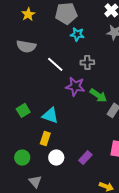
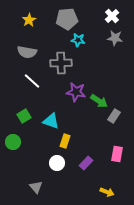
gray cross: (87, 62) -> (61, 63), moved, size x1.5
white line: (55, 64) -> (32, 81), moved
yellow rectangle: (45, 138) -> (65, 141), moved
green circle: (22, 158) -> (13, 142), moved

